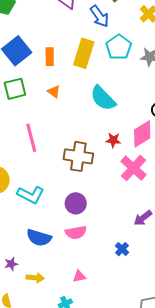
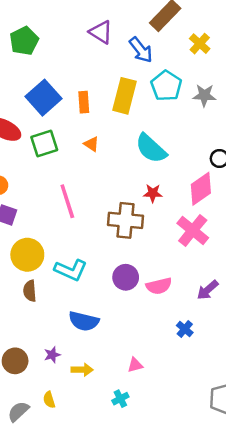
red star: (113, 140) -> (153, 193), moved
pink semicircle: (76, 232) -> (159, 286), moved

